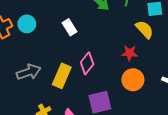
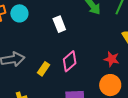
yellow rectangle: (62, 76) -> (44, 69), size x0.6

